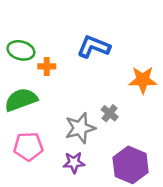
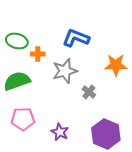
gray star: (80, 128) -> (65, 71), moved
purple star: (74, 162) -> (60, 132), turned 30

